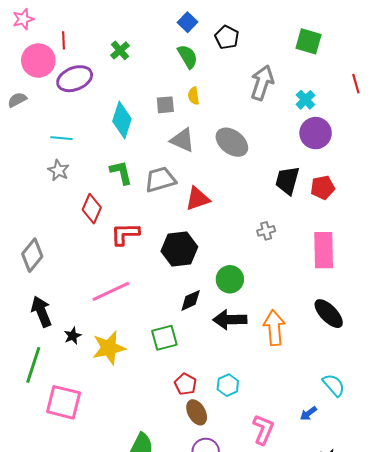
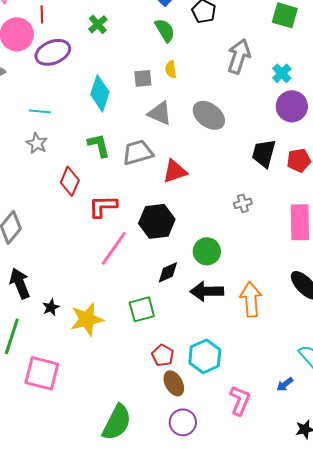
pink line: (111, 291) -> (114, 248), moved, turned -30
cyan hexagon: (228, 385) -> (205, 356), size x1.5

